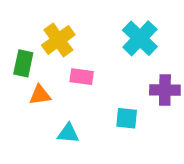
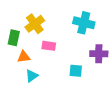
cyan cross: (140, 38) -> (84, 23), turned -30
cyan triangle: (68, 133) -> (32, 76), moved, turned -40

